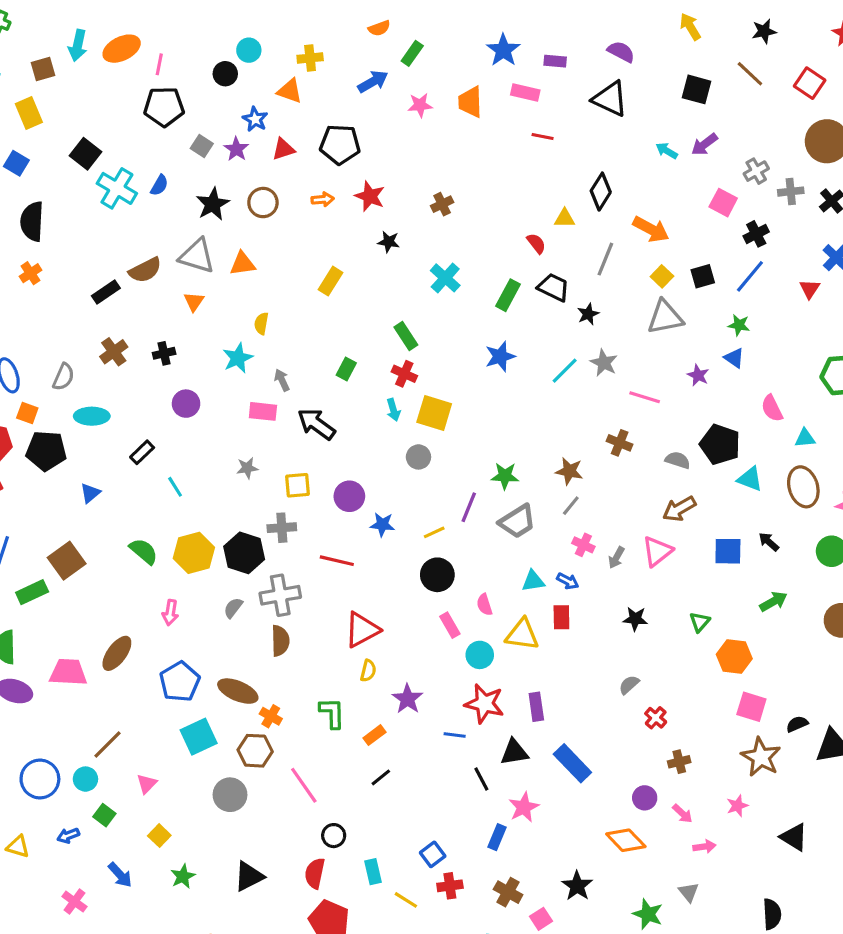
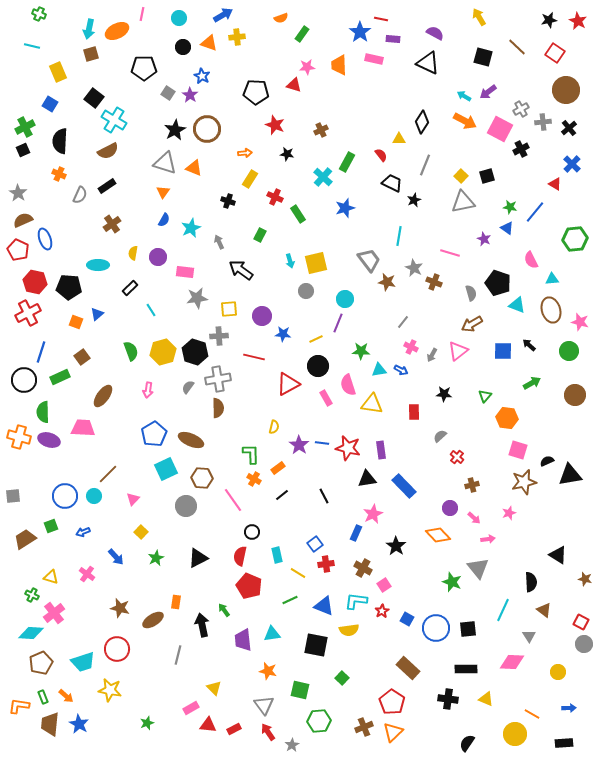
black star: (764, 31) -> (549, 20), moved
cyan circle: (249, 50) -> (179, 18), moved
pink line: (159, 64) -> (142, 14), moved
brown square: (43, 69) -> (91, 54), moved
blue arrow: (373, 82) -> (223, 15), moved
orange triangle: (290, 91) -> (209, 43), moved
red line: (543, 137) -> (381, 19), moved
red triangle: (283, 149) -> (294, 85), moved, turned 35
blue semicircle: (159, 185) -> (164, 220), moved
orange arrow: (323, 199) -> (245, 153), moved
brown circle: (263, 203) -> (207, 129), size x1.4
pink square: (723, 203) -> (500, 129), size x1.4
orange arrow: (651, 229) -> (465, 121), moved
orange triangle: (243, 264) -> (194, 168), turned 30
brown semicircle: (145, 270) -> (108, 151), moved
orange cross: (30, 273) -> (59, 174), turned -32
blue line: (750, 276) -> (535, 212), moved
red triangle: (810, 289) -> (555, 184), turned -32
green rectangle: (508, 295) -> (347, 162), moved
yellow semicircle: (261, 323) -> (133, 253), moved
black cross: (164, 353) -> (228, 201), moved, turned 32
blue star: (500, 356) -> (345, 208), moved
gray star: (604, 363) -> (414, 268), moved
cyan line: (565, 371) -> (399, 236), turned -36
red cross: (404, 374) -> (275, 197), moved
gray semicircle: (63, 377) -> (80, 195), moved
pink rectangle: (263, 411) -> (185, 272), moved
orange square: (27, 413) -> (76, 322), moved
yellow square: (434, 413) -> (316, 263), turned -30
gray semicircle: (678, 460) -> (471, 293), turned 56
gray star: (247, 468) -> (197, 298), size x1.5
brown star: (569, 471) -> (387, 282), moved
green star: (505, 476) -> (361, 351), moved
gray trapezoid: (517, 521) -> (369, 260), moved, turned -95
green semicircle: (144, 551) -> (131, 351), turned 30
brown square: (67, 561) -> (82, 357), size x0.7
pink semicircle: (484, 605) -> (348, 385), size x1.5
red rectangle: (561, 617) -> (414, 412), moved
red triangle: (362, 630) -> (288, 384), moved
brown ellipse: (117, 653) -> (103, 396), moved
cyan circle: (480, 655) -> (345, 299), moved
orange cross: (271, 716) -> (254, 479), moved
blue line: (455, 735) -> (322, 443), moved
brown star: (761, 757) -> (524, 482), turned 30
black line: (481, 779) -> (324, 496), moved
green square: (104, 815) -> (51, 526), moved, turned 32
black triangle: (794, 837) -> (558, 555), moved
yellow triangle: (18, 847) -> (51, 577), moved
black star: (577, 886) -> (396, 546), moved
gray triangle: (689, 892) -> (478, 568), size x1.6

